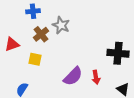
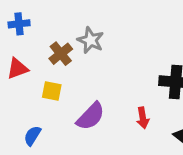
blue cross: (33, 11) -> (19, 24), moved
purple semicircle: (73, 76) -> (91, 116), moved

